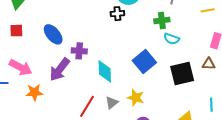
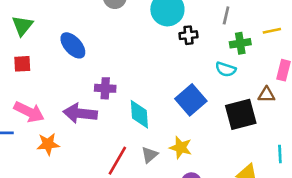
black cross: (117, 14) -> (188, 35), moved
green cross: (162, 20) -> (240, 43), moved
blue ellipse: (53, 34) -> (73, 45), moved
brown triangle: (209, 64) -> (266, 95), moved
purple arrow: (60, 70) -> (80, 113), turned 60

